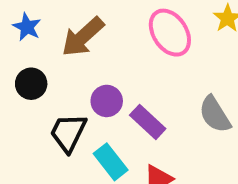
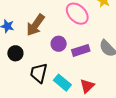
purple circle: (107, 101) -> (59, 44), moved
purple rectangle: (148, 122) -> (81, 50), moved, turned -48

